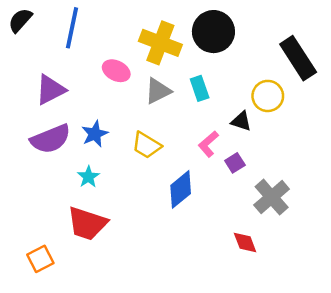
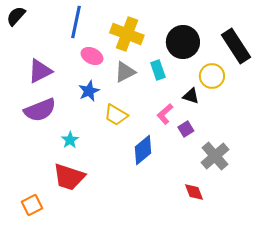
blue line: (72, 28) -> (76, 22), moved
black circle: (213, 32) -> (183, 42), moved
blue star: (95, 134) -> (89, 91), moved

